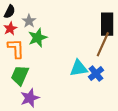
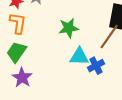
green star: (38, 38) -> (69, 28), moved
purple star: (30, 98) -> (22, 78), turned -30

